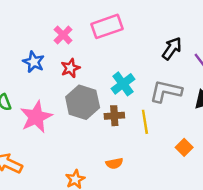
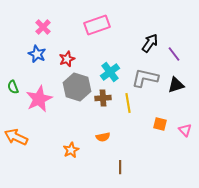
pink cross: (63, 35) -> (43, 27), moved
orange square: (184, 147) -> (160, 124), turned -32

